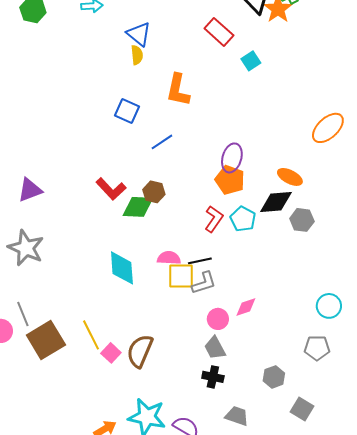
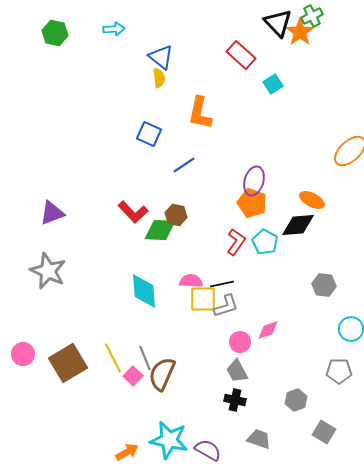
gray hexagon: (302, 220) -> (324, 285), moved
gray line: (23, 314) -> (145, 358), moved

